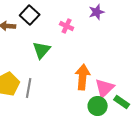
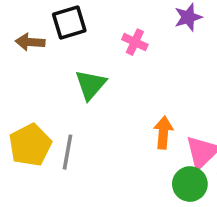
black square: (30, 15) -> (69, 23), turned 30
orange arrow: (83, 77) -> (163, 133), size x0.7

